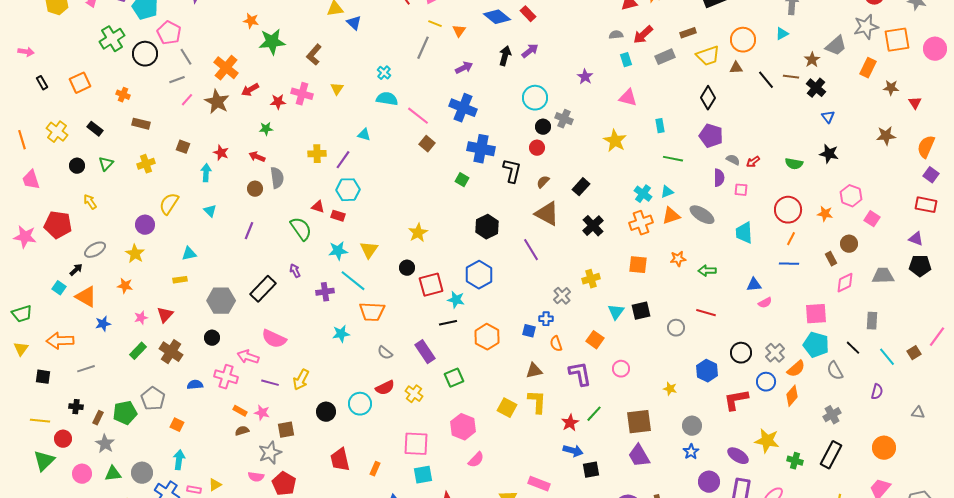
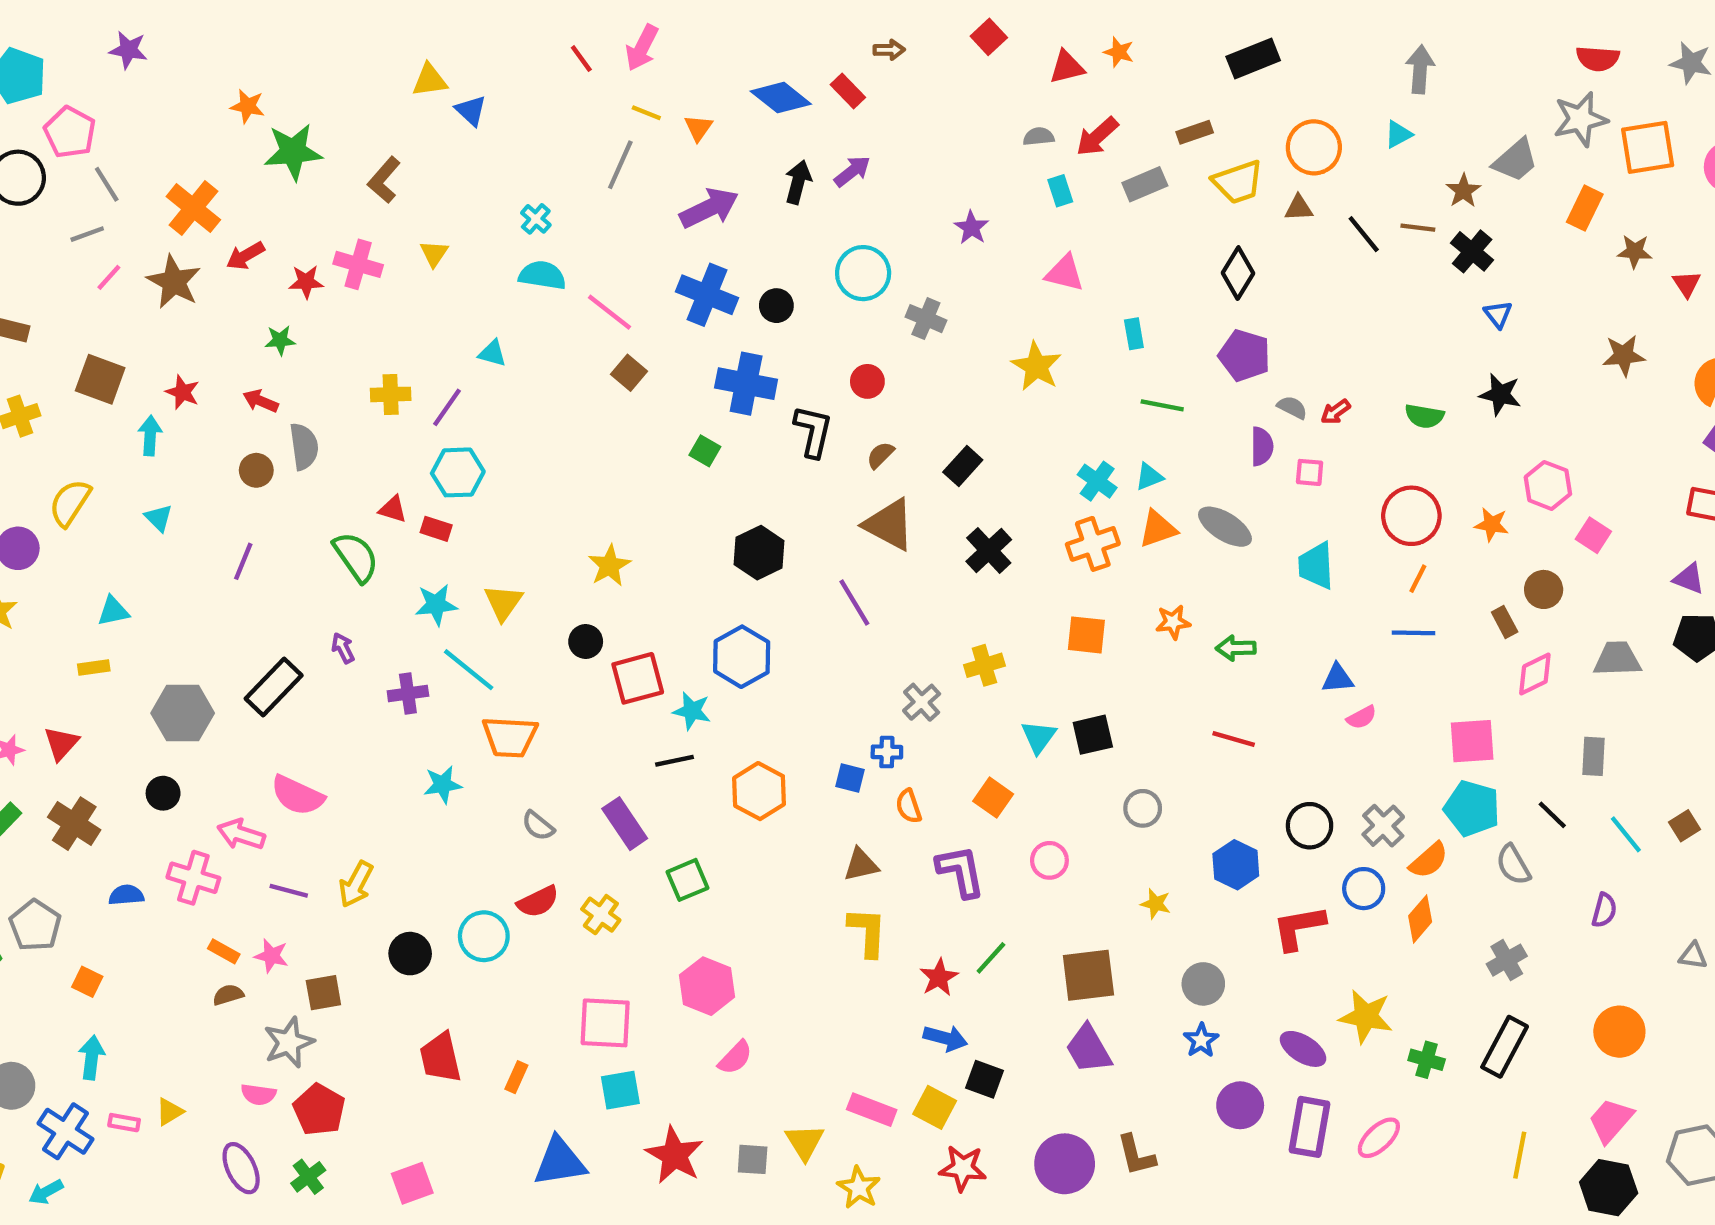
purple arrow: (464, 68) -> (709, 208), size x1.5
black circle: (543, 127) -> (776, 306), moved
brown square: (183, 147) -> (100, 379), size x1.6
gray circle: (676, 328) -> (1143, 808), moved
yellow square: (507, 408) -> (935, 1107), moved
black square: (591, 470) -> (984, 1079), turned 30

